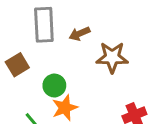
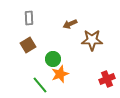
gray rectangle: (44, 25) -> (29, 18), moved, size x0.6

